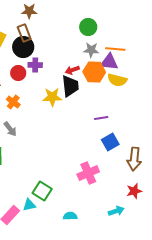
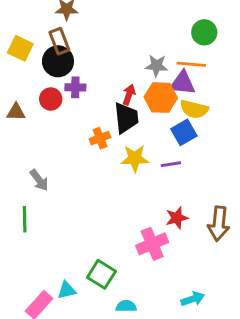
green circle: (88, 27) -> (204, 32), moved
red arrow: (72, 70) -> (129, 95), turned 128
yellow star: (52, 97) -> (135, 158), moved
orange cross: (13, 102) -> (100, 138), moved, turned 32
blue square: (110, 142) -> (184, 132), moved
green square: (42, 191) -> (101, 274), moved
red star: (134, 191) -> (177, 218), moved

